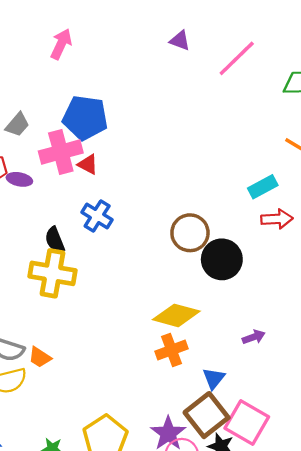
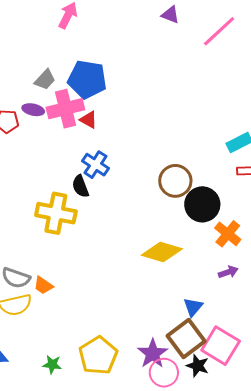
gray trapezoid: (17, 125) -> (45, 80), moved
purple ellipse: (19, 179) -> (33, 110), moved
black semicircle: (55, 240) -> (80, 186), moved
orange cross: (172, 350) -> (228, 234), moved, turned -32

